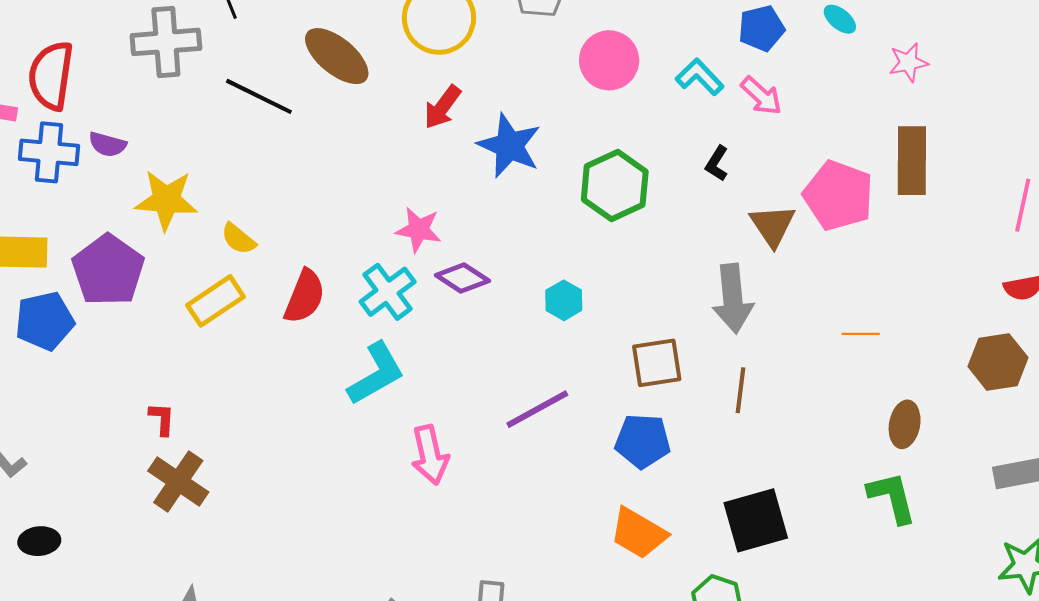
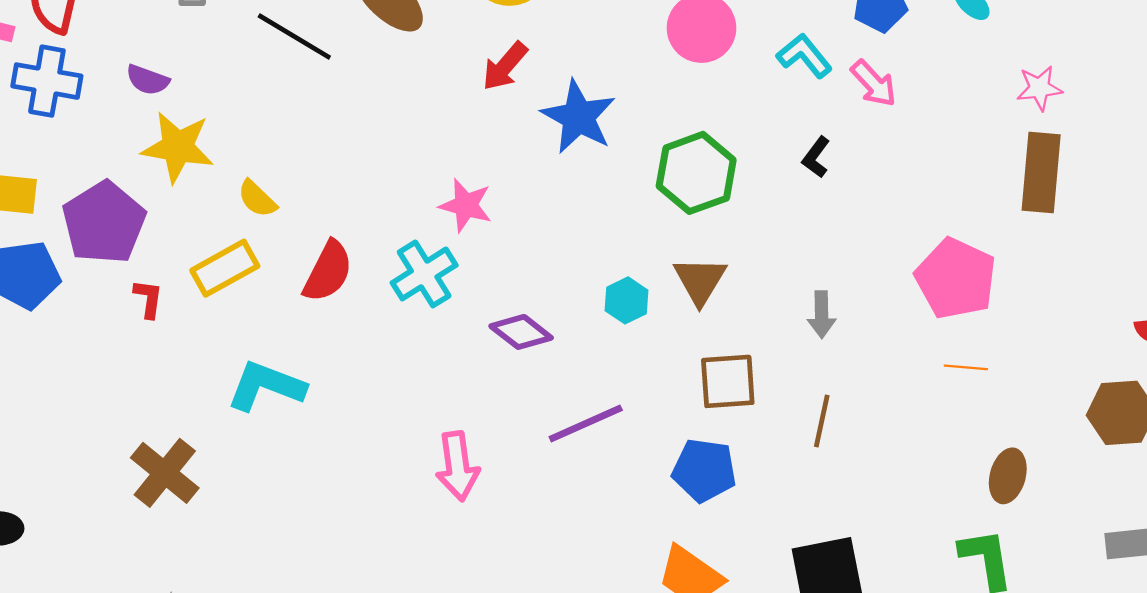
pink star: (908, 62) -> (1039, 88), moved
purple semicircle: (107, 144) -> (148, 80), moved
pink pentagon: (838, 196) -> (956, 279), moved
brown triangle: (772, 225) -> (700, 281), moved
purple diamond: (462, 278) -> (521, 332), moved
gray arrow: (733, 299) -> (822, 314), size x0.6
cyan L-shape: (376, 374) -> (266, 386), moved, turned -134
red L-shape: (162, 419) -> (148, 299), moved

